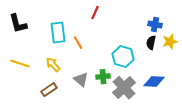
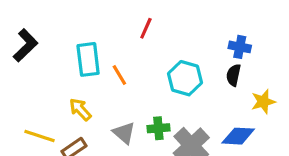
black L-shape: (18, 24) -> (26, 45), turned -120
yellow star: (170, 42) -> (263, 102), moved
cyan hexagon: (123, 57) -> (185, 78), moved
yellow line: (20, 64) -> (40, 136), moved

